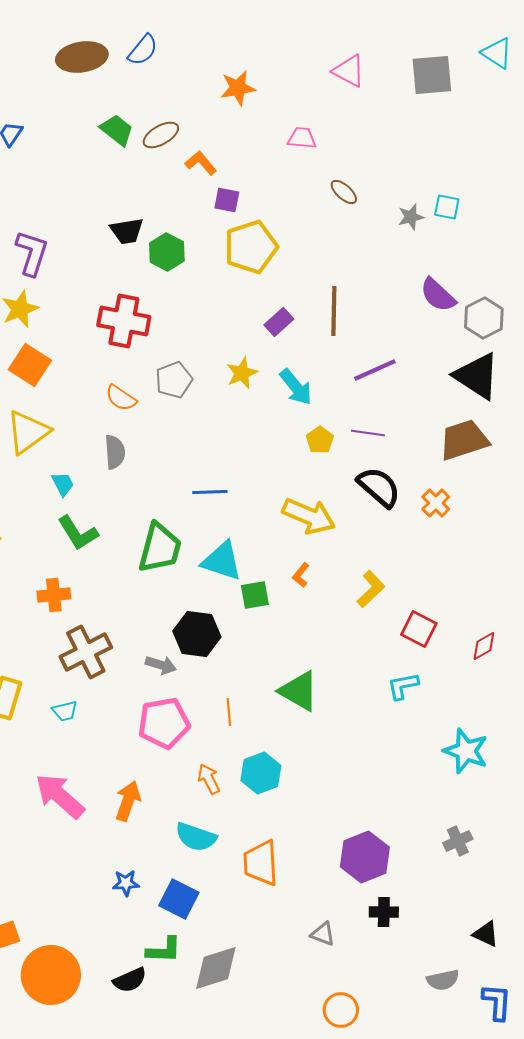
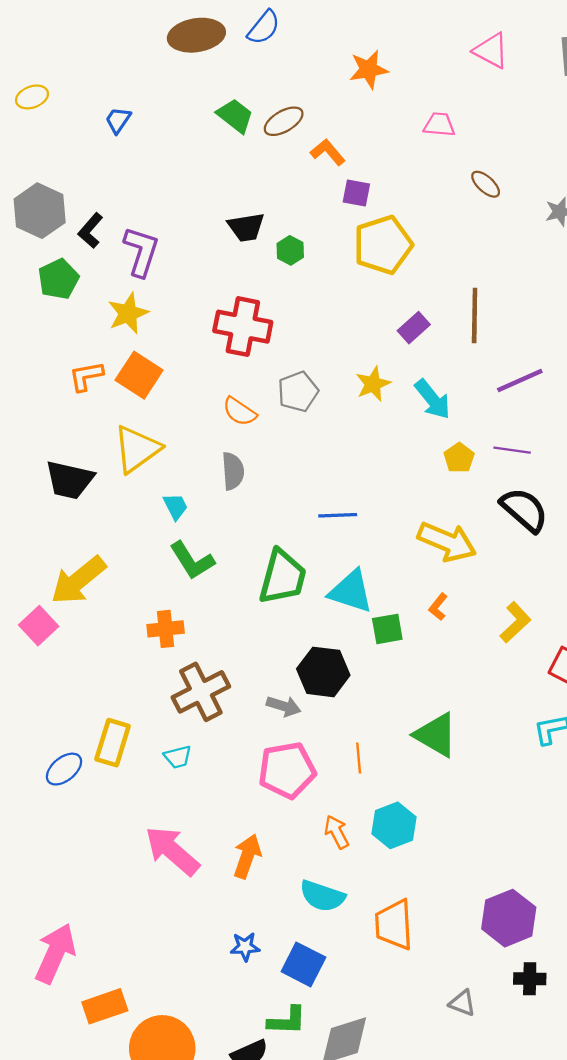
green hexagon: (167, 252) -> (290, 250), size x0.7

